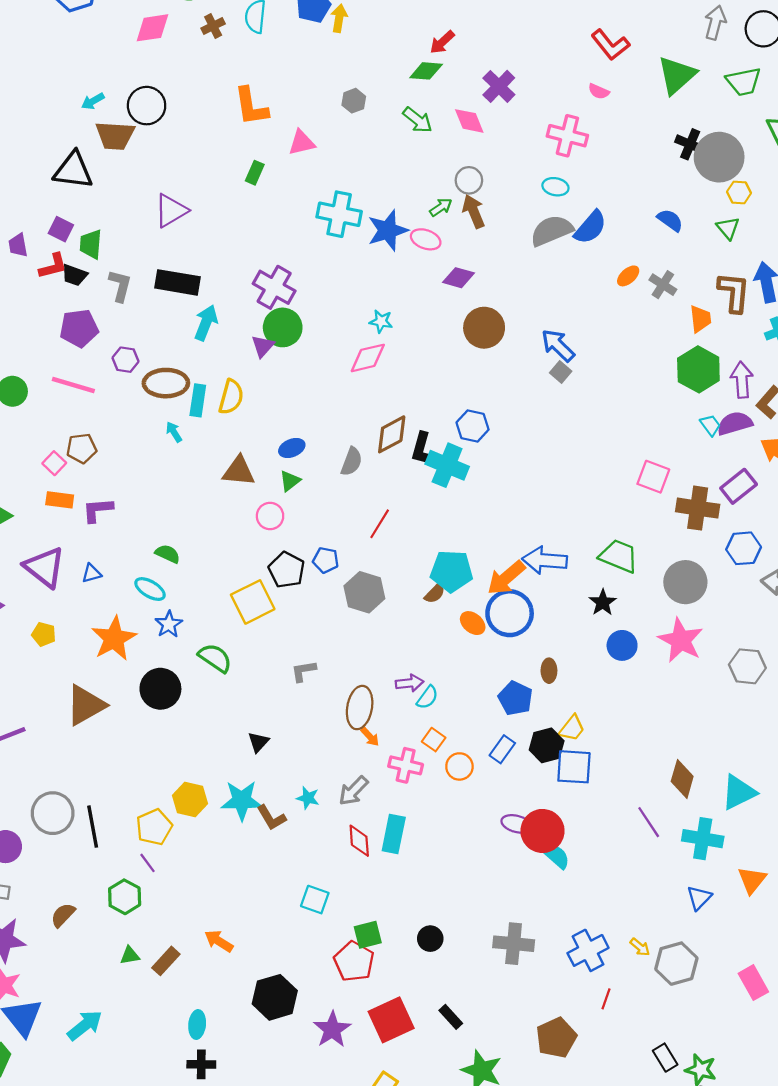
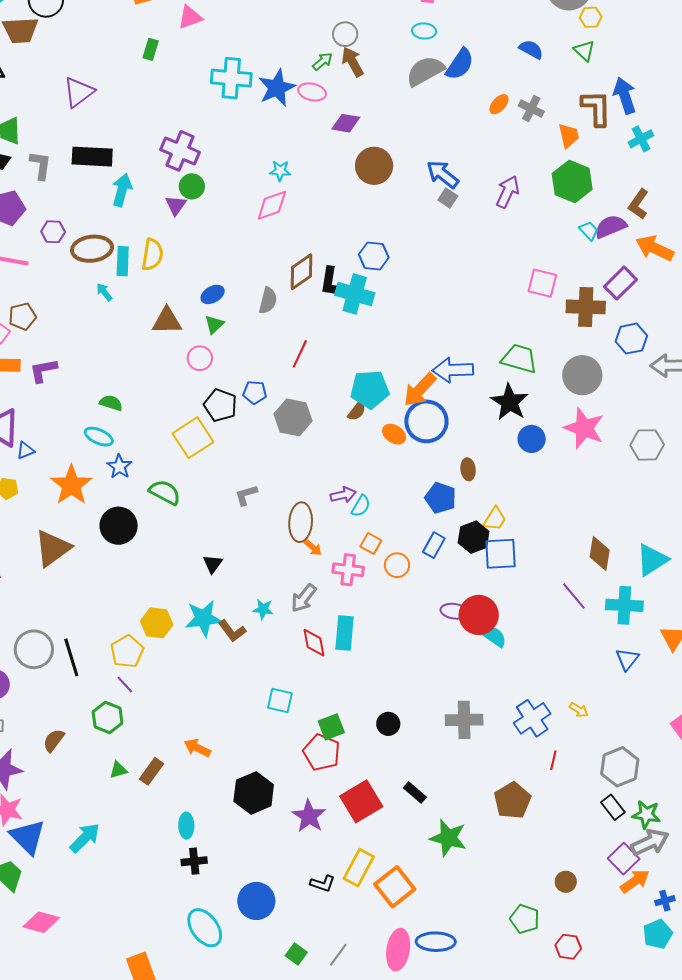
green circle: (283, 327) -> (192, 186), size x0.7
purple arrow: (742, 380) -> (508, 192), moved, turned 36
blue triangle: (92, 573) -> (25, 450), moved
black star: (603, 602) -> (510, 402), size x1.5
gray hexagon: (676, 964) -> (620, 767), moved

